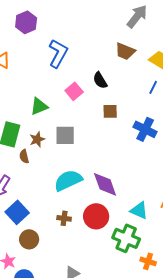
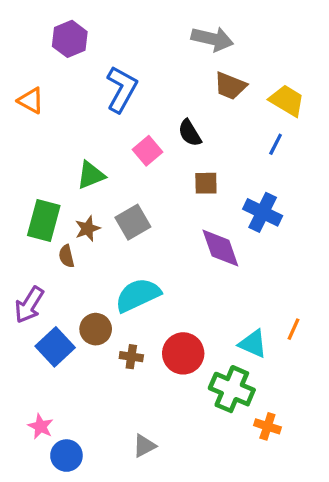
gray arrow: (137, 16) -> (212, 39), moved, turned 65
gray square: (65, 135) -> (133, 222), turned -30
purple diamond: (105, 184) -> (220, 248), moved
brown circle: (29, 239) -> (96, 329), moved

